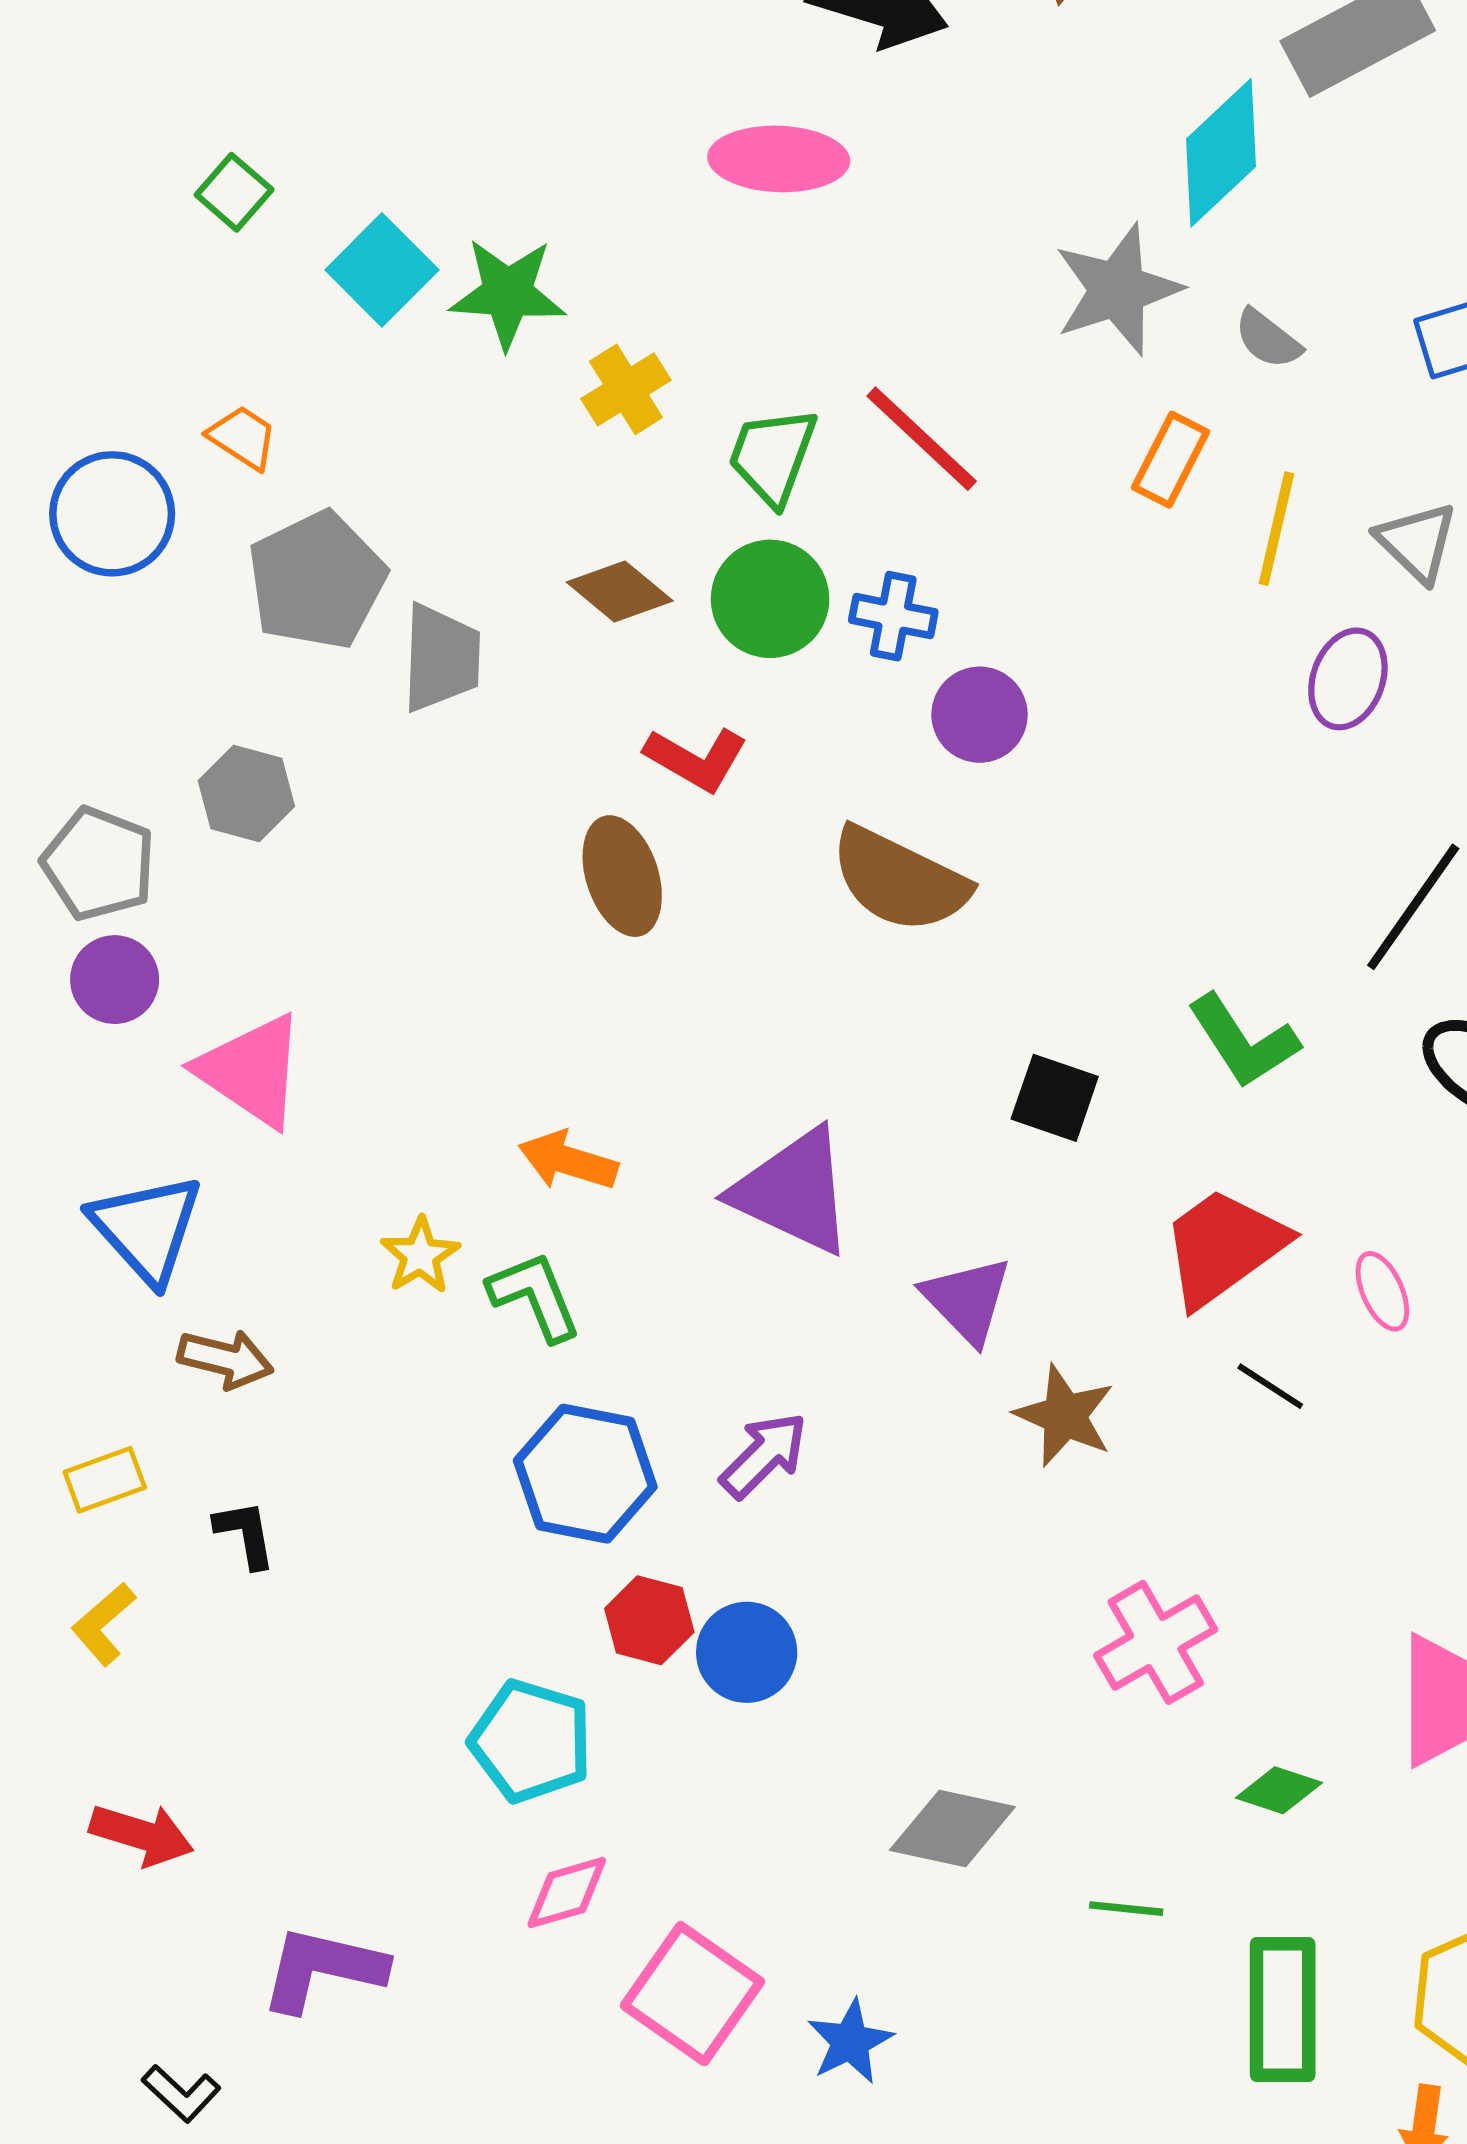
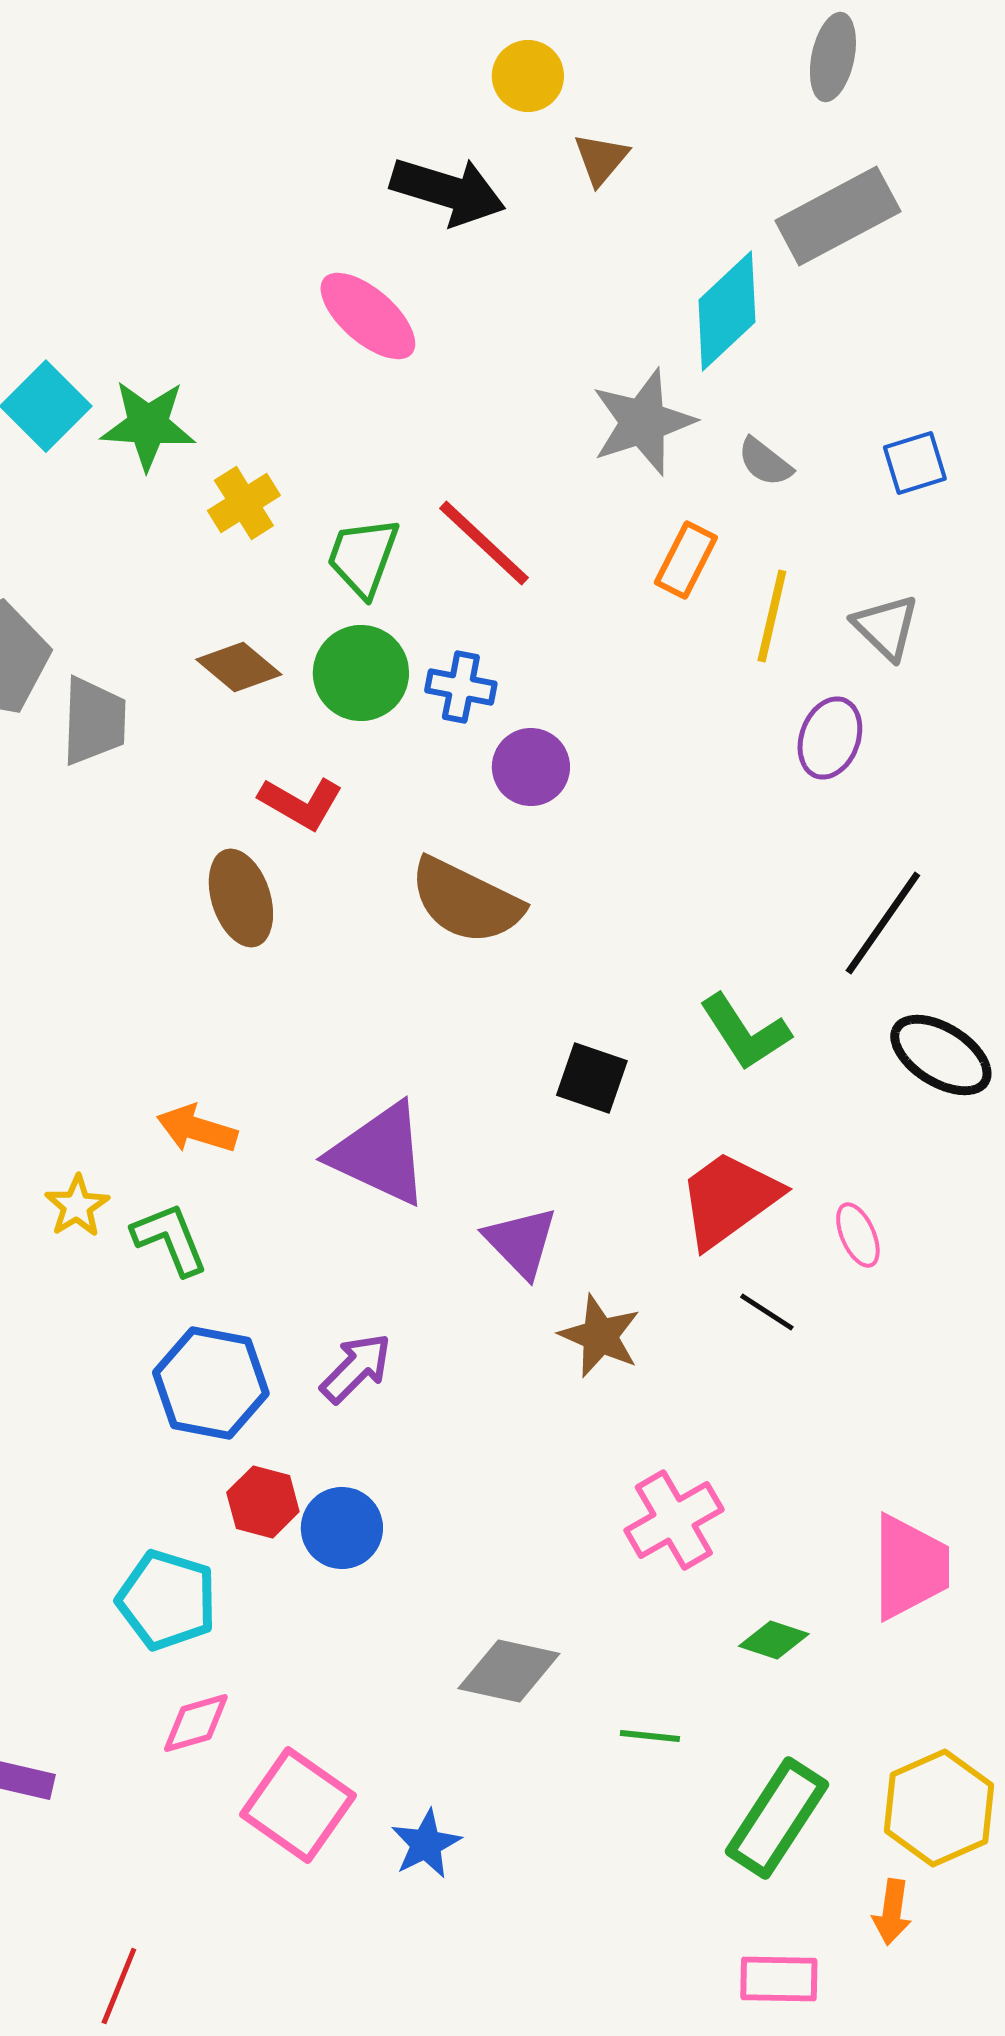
pink ellipse: (779, 159) -> (368, 316), turned 39
green rectangle: (1283, 2010) -> (777, 1818), turned 33

